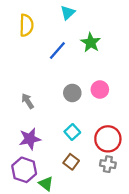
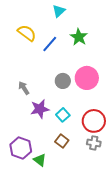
yellow semicircle: (26, 25) -> (27, 33), moved, turned -54
pink circle: (100, 90) -> (87, 78), size x1.5
purple star: (30, 139) -> (40, 109), moved

